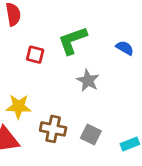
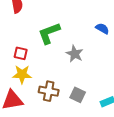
green L-shape: (73, 40) -> (49, 33), moved
red square: (35, 55) -> (21, 53), moved

